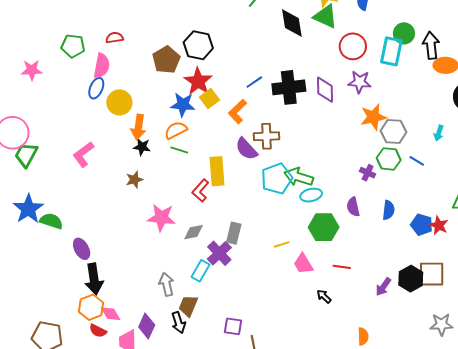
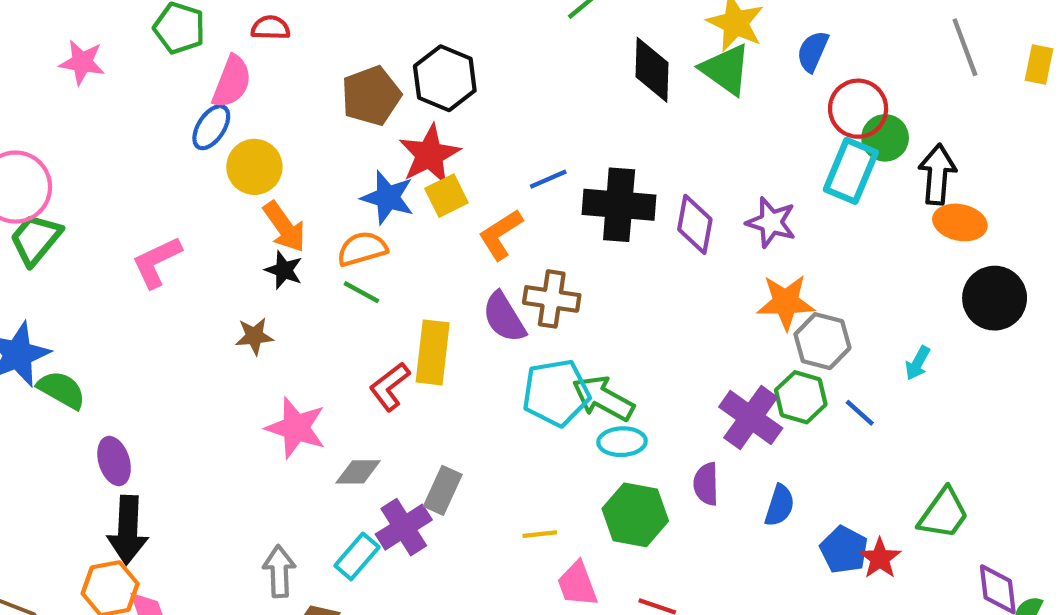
red circle: (353, 46) -> (858, 109), moved
orange arrow: (138, 127) -> (284, 227), turned -55
purple cross: (368, 173) -> (751, 417), size x1.8

